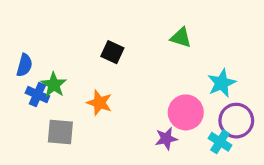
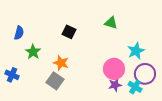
blue semicircle: (24, 65) -> (19, 33), moved
blue cross: (37, 95) -> (12, 75), moved
gray square: (60, 132) -> (55, 81), moved, turned 30
purple star: (166, 139) -> (115, 85), moved

